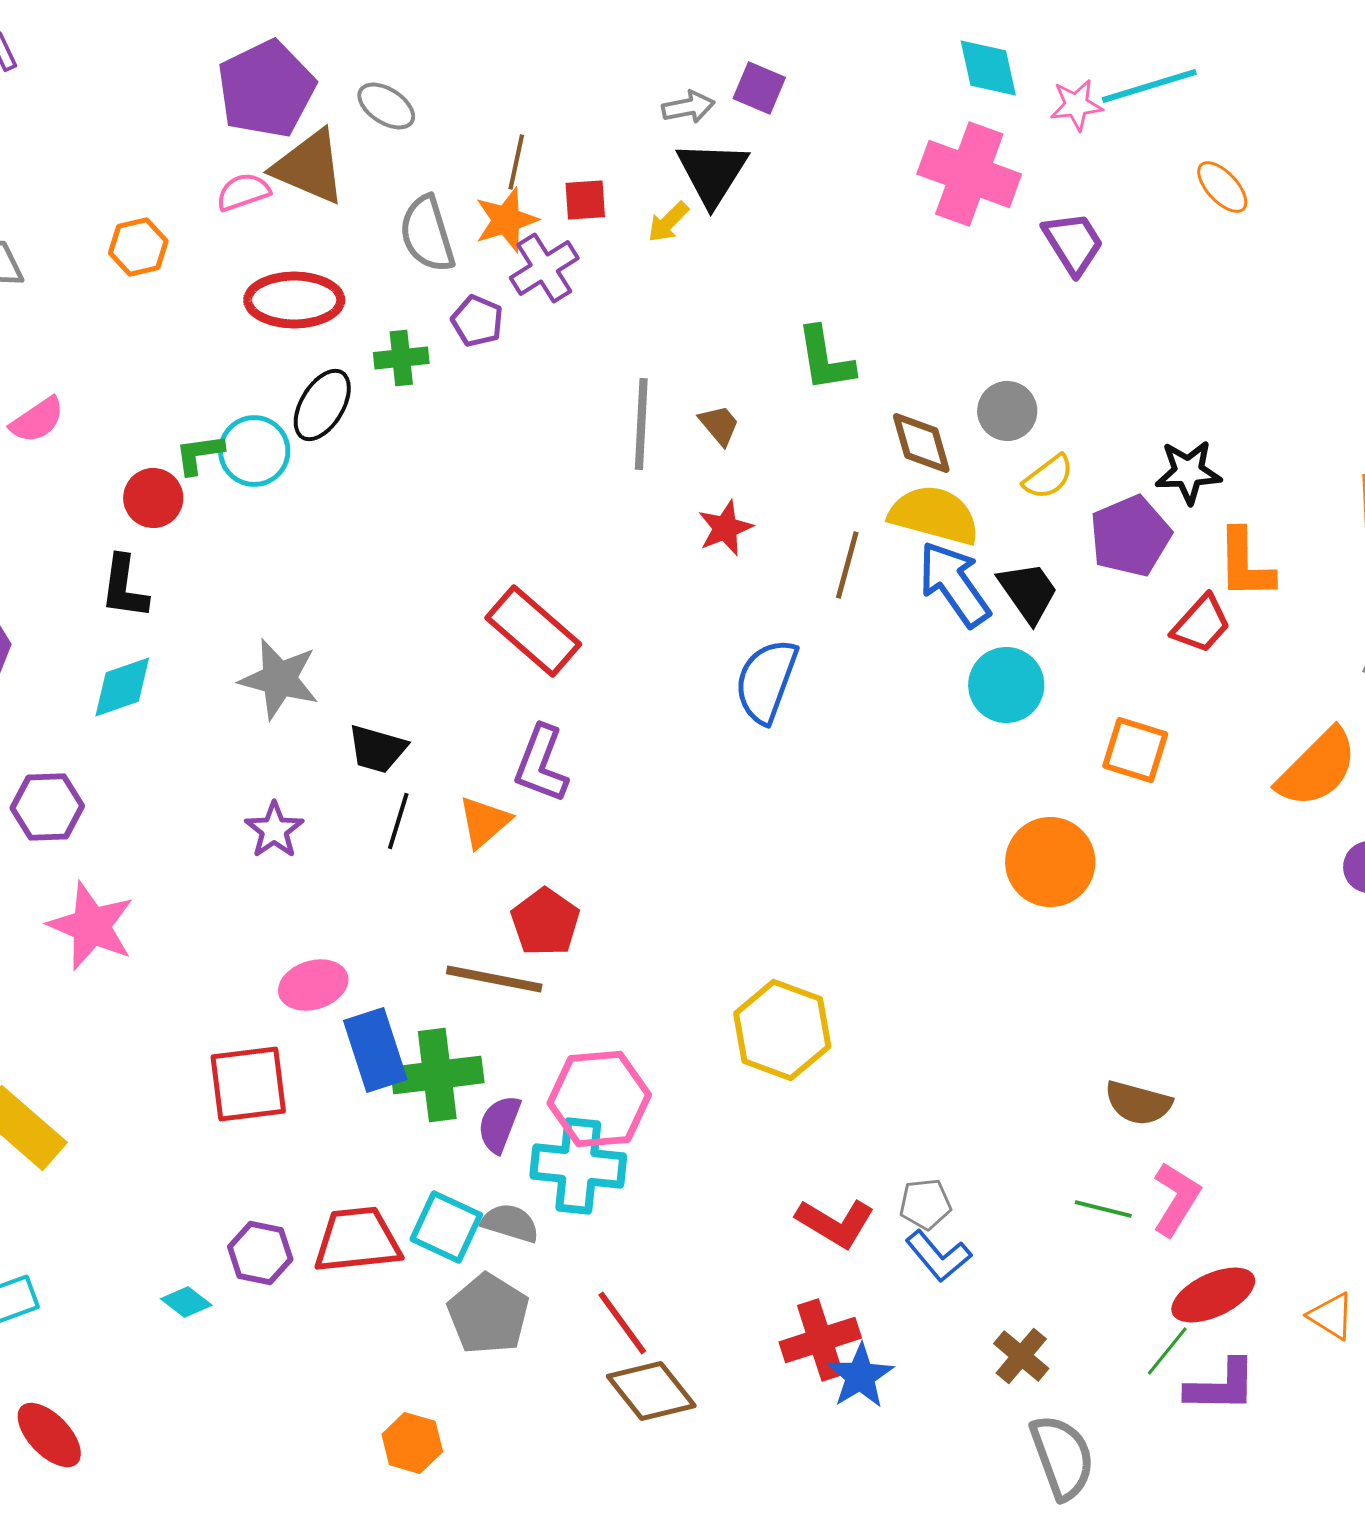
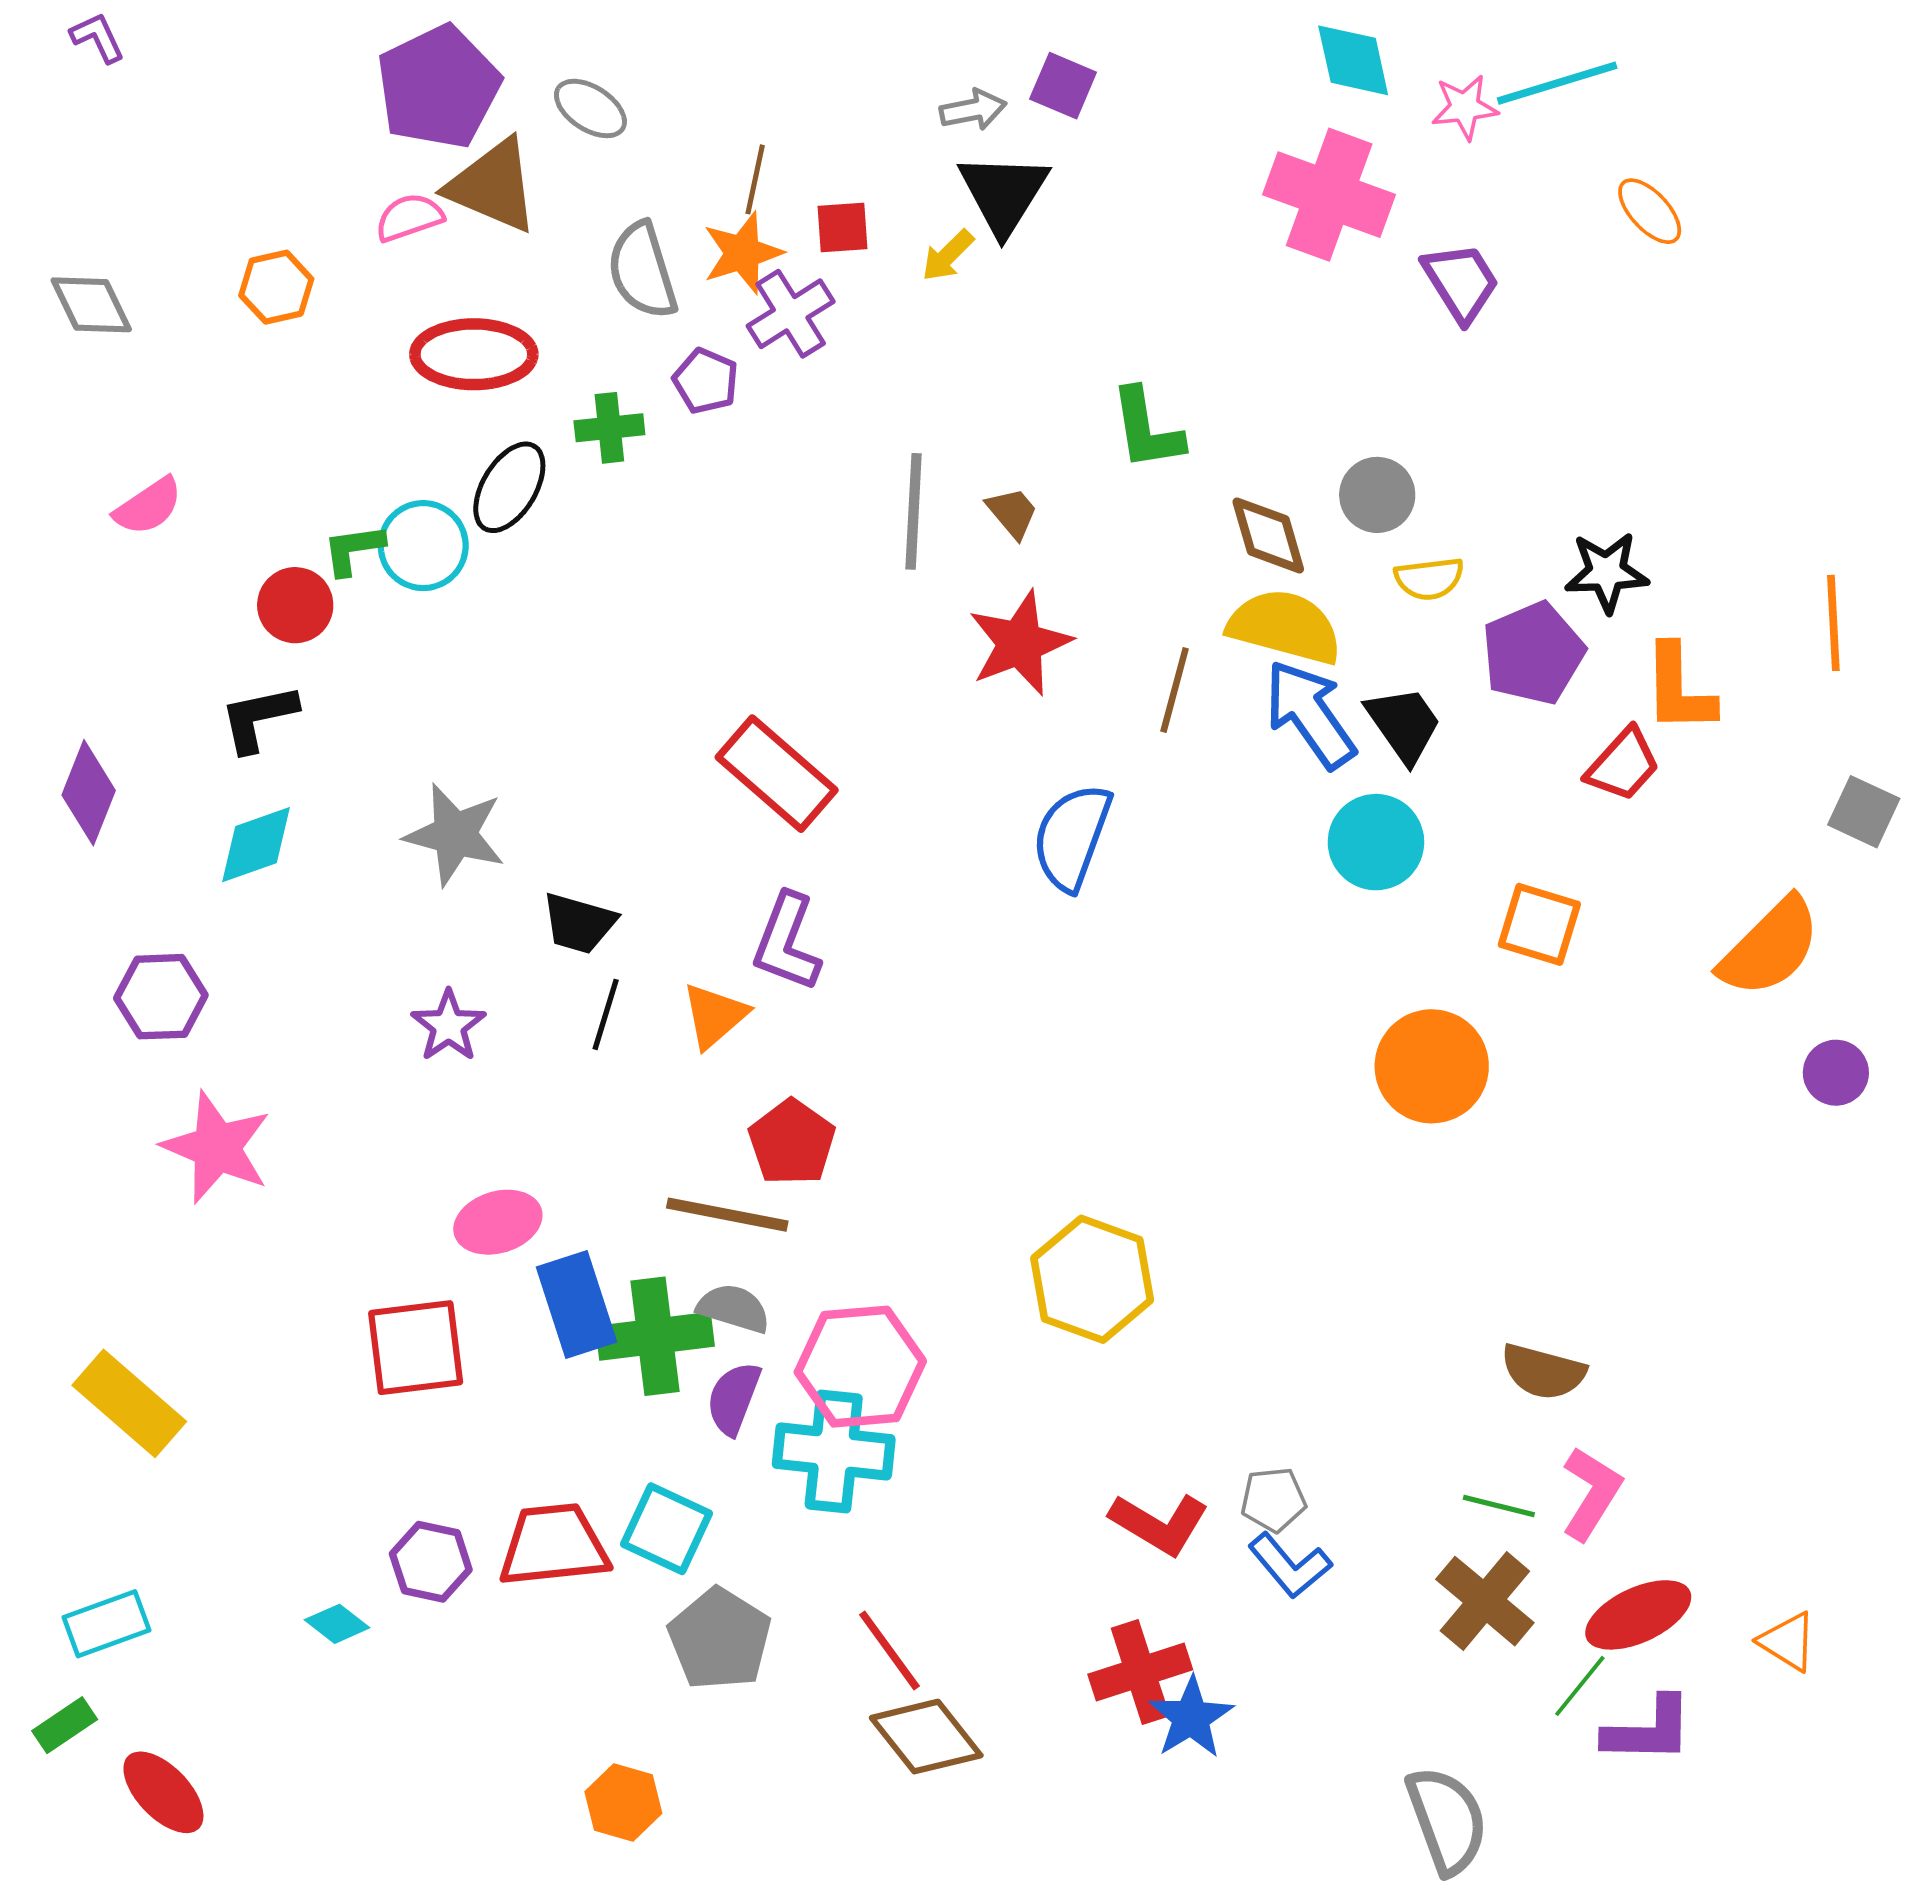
yellow semicircle: (1048, 477) -> (1429, 579), turned 30
red star: (725, 528) -> (1020, 643), size x1.5
black L-shape: (124, 587) -> (258, 718), turned 70
gray semicircle: (510, 1223) -> (734, 1308), moved
brown cross: (1021, 1356) -> (1485, 1601), moved, size x1.4

